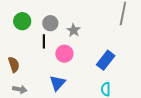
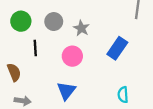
black line: (44, 41) -> (35, 48), moved
blue rectangle: (106, 60) -> (117, 48), moved

